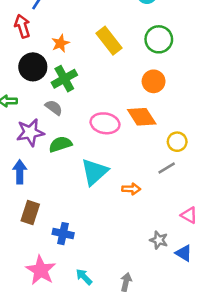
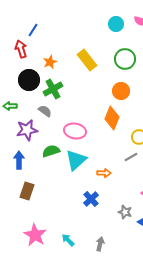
orange diamond: (142, 117) -> (112, 118), turned 55
pink ellipse: (105, 123) -> (75, 131), moved
green semicircle: (60, 144) -> (51, 151), moved
blue cross: (63, 234) -> (91, 199), moved, turned 35

